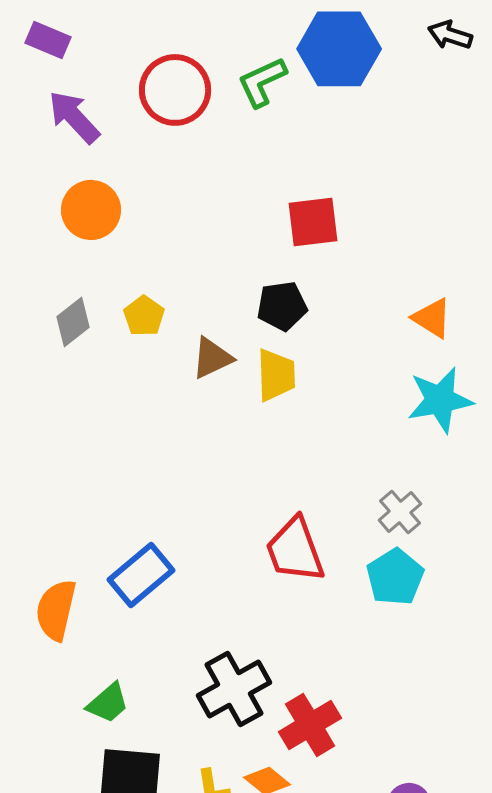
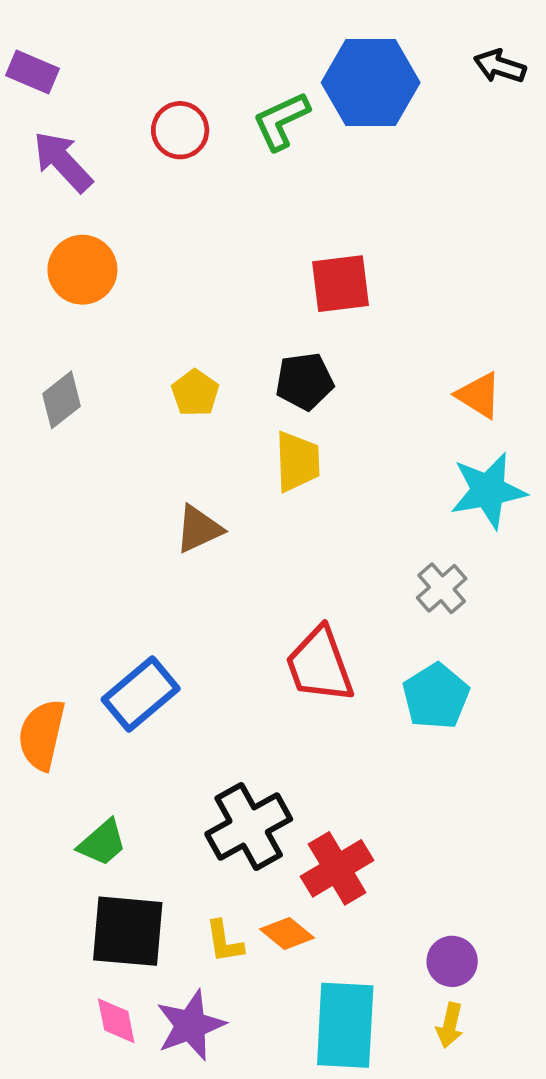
red circle: (175, 90) -> (180, 130), size x0.7
yellow pentagon: (144, 316) -> (195, 393), moved
brown triangle: (212, 358) -> (199, 529), moved
gray cross: (400, 512) -> (442, 588), moved

